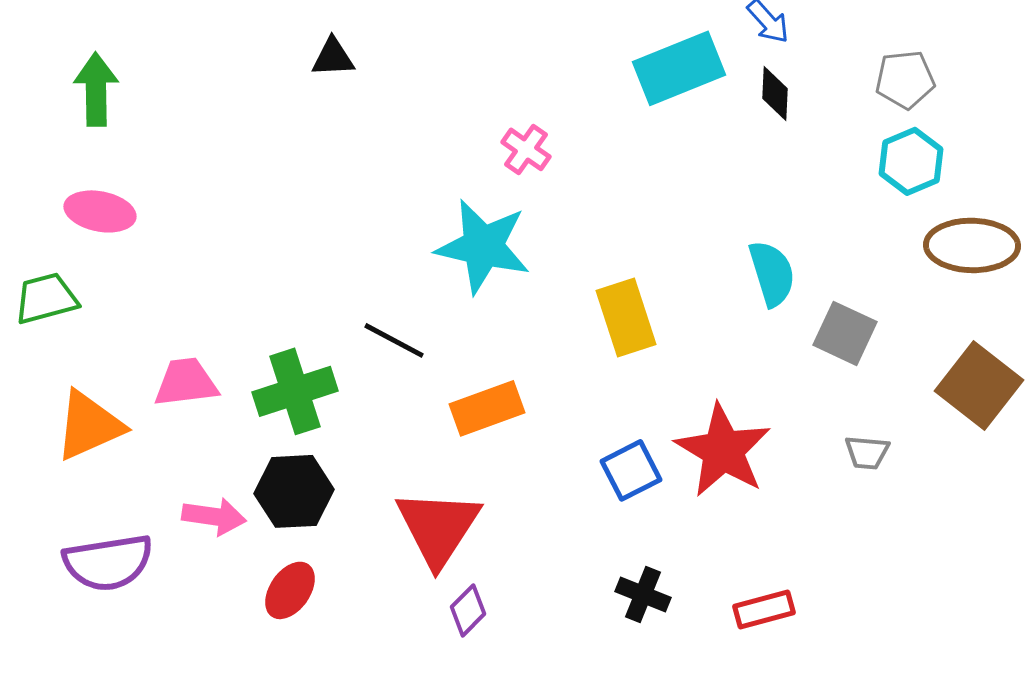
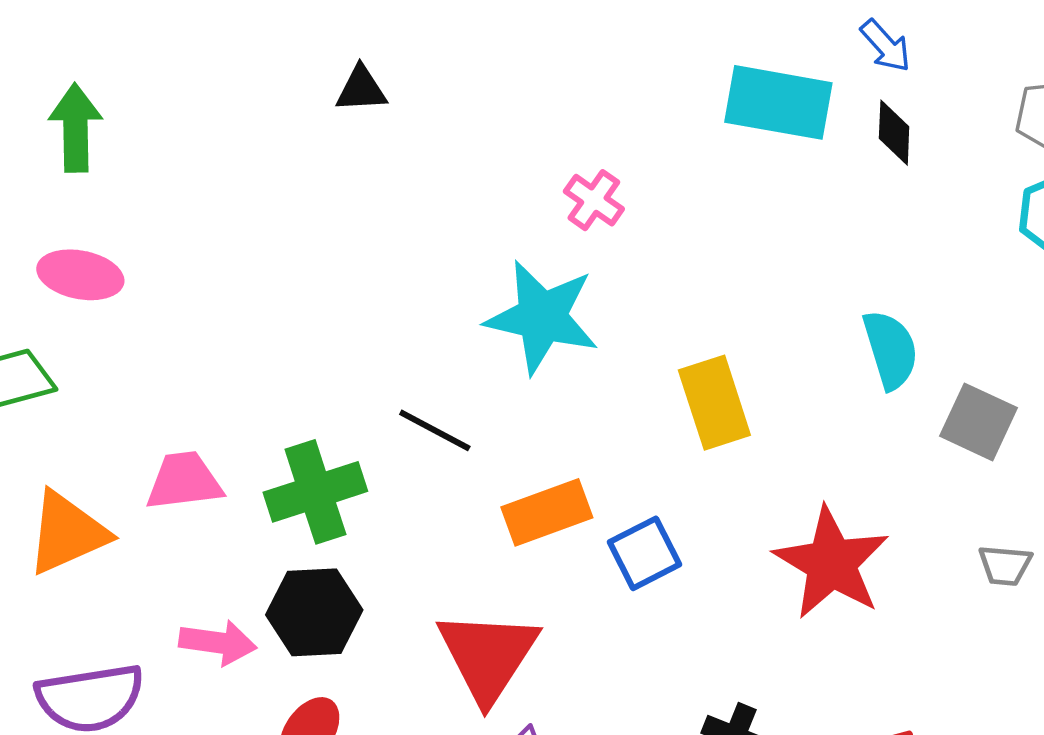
cyan rectangle: (679, 68) -> (778, 102), turned 32
blue square: (631, 470) -> (645, 553), moved

